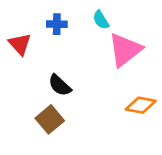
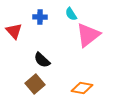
orange diamond: (141, 105) -> (82, 88), moved

